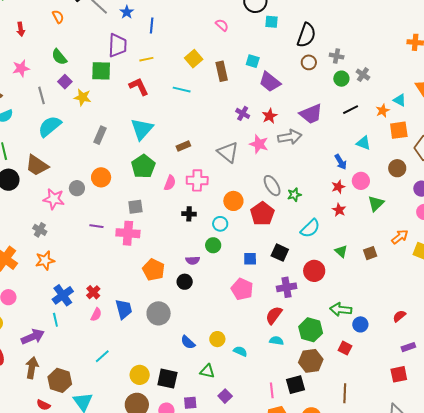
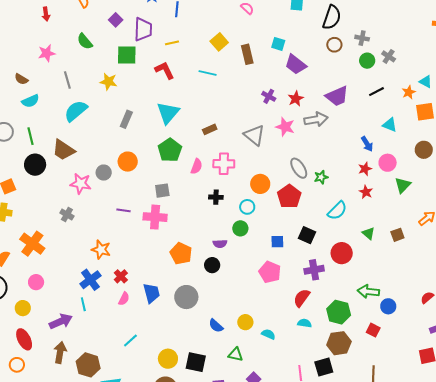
purple square: (65, 82) -> (116, 20), moved
orange star: (45, 260) -> (101, 250), moved, turned 30

